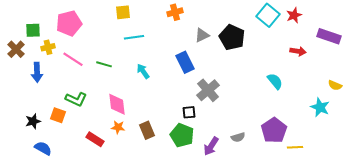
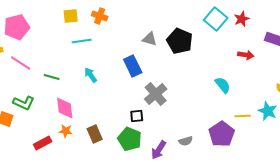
orange cross: (175, 12) -> (100, 16), moved, turned 35
gray triangle: (202, 35) -> (150, 39), turned 42
green line: (104, 64) -> (52, 77), moved
red rectangle: (95, 139) -> (43, 143), turned -60
yellow line: (295, 147) -> (243, 116), moved

